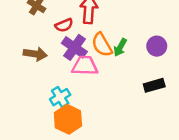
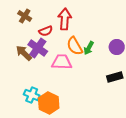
purple cross: (74, 47) -> (38, 48), moved
brown arrow: (35, 54) -> (24, 53), turned -144
cyan cross: (60, 97) -> (32, 95), moved, turned -35

